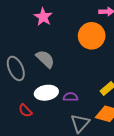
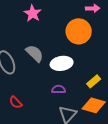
white ellipse: (46, 93) -> (62, 63), moved

